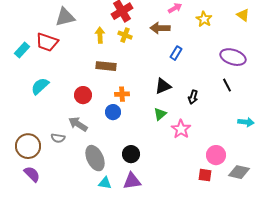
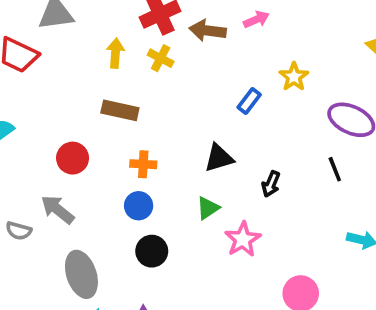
yellow star: (204, 19) -> (294, 77), moved
brown arrow: (160, 28) -> (208, 31), moved
blue circle: (113, 112) -> (139, 206), moved
black circle: (131, 154) -> (152, 251), moved

